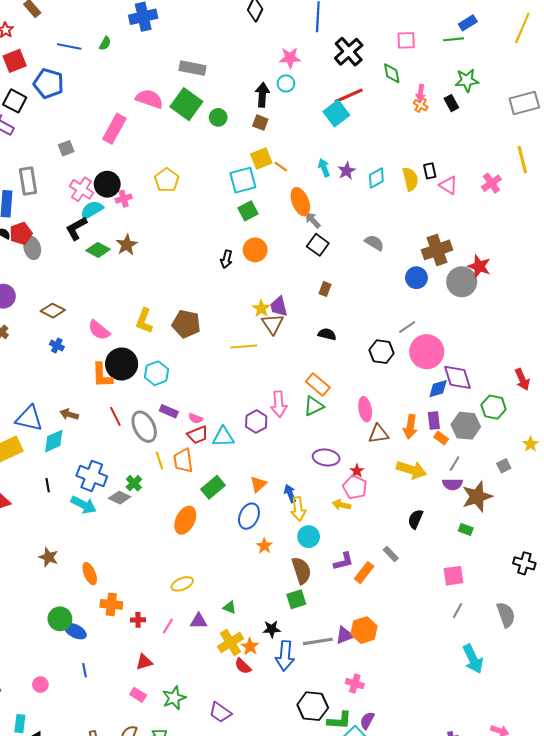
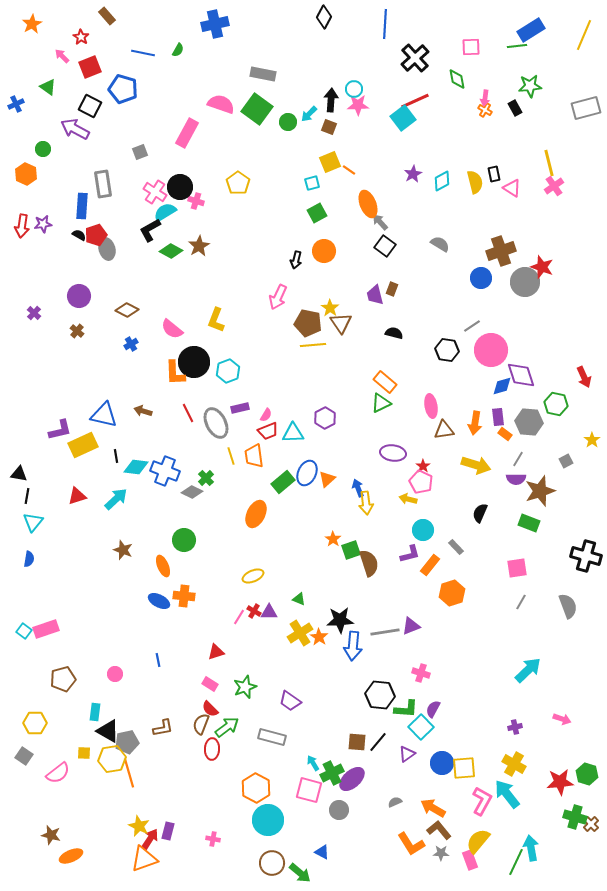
blue rectangle: (468, 23) -> (531, 30), size x1.5
pink star: (290, 58) -> (358, 105), moved
yellow line: (522, 160) -> (549, 163), moved
cyan arrow: (324, 168) -> (309, 114), moved, turned -114
cyan square: (243, 180) -> (312, 183), size x0.6
pink cross: (124, 199) -> (196, 201), turned 35
purple trapezoid: (279, 306) -> (375, 295), moved
brown pentagon: (186, 324) -> (308, 323), moved
blue cross: (57, 345) -> (131, 344), turned 32
pink arrow: (279, 404) -> (278, 297), moved, turned 30
purple rectangle: (169, 411) -> (240, 408), turned -36
pink semicircle: (196, 418) -> (266, 415), turned -80
cyan diamond: (54, 441) -> (136, 467), moved, turned 30
black line: (48, 485) -> (116, 456), moved
cyan arrow: (84, 505) -> (116, 499), moved, turned -70
blue ellipse: (249, 516) -> (307, 473), moved
green rectangle: (466, 529) -> (529, 523), size x1.5
cyan circle: (309, 537) -> (423, 530), moved
black cross: (524, 563) -> (586, 556), size x1.4
green square: (296, 599) -> (351, 550), moved
green circle: (60, 619) -> (184, 540), moved
red cross: (138, 620) -> (254, 611), moved, turned 32
black star: (272, 629) -> (340, 620), size x1.5
orange hexagon: (364, 630) -> (452, 593), moved
blue ellipse: (75, 631) -> (159, 601), moved
cyan arrow: (473, 659) -> (528, 670), moved, turned -108
red semicircle: (243, 666) -> (210, 709), moved

